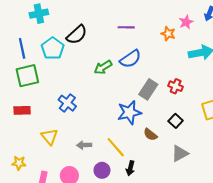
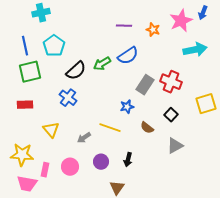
pink star: (186, 22) -> (181, 21), size x1.6
orange star: (168, 34) -> (153, 30), moved
black semicircle: (77, 35) -> (76, 71), moved
red cross: (176, 86) -> (171, 82), size x1.5
blue star: (129, 112) -> (127, 107), size x0.6
gray arrow: (84, 145) -> (84, 138), turned -32
yellow line: (116, 147) -> (110, 128), moved, turned -30
yellow star: (19, 163) -> (22, 155), size x1.6

